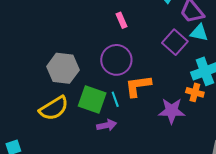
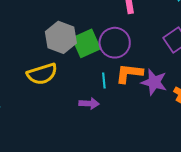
green square: (92, 99) -> (86, 43), moved, turned 32
purple star: (172, 111) -> (154, 82), moved

